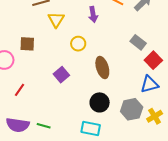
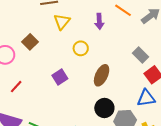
brown square: (27, 44) -> (30, 42), turned 35
brown ellipse: (102, 67) -> (102, 75), turned 35
black circle: (100, 102) -> (104, 108), moved

